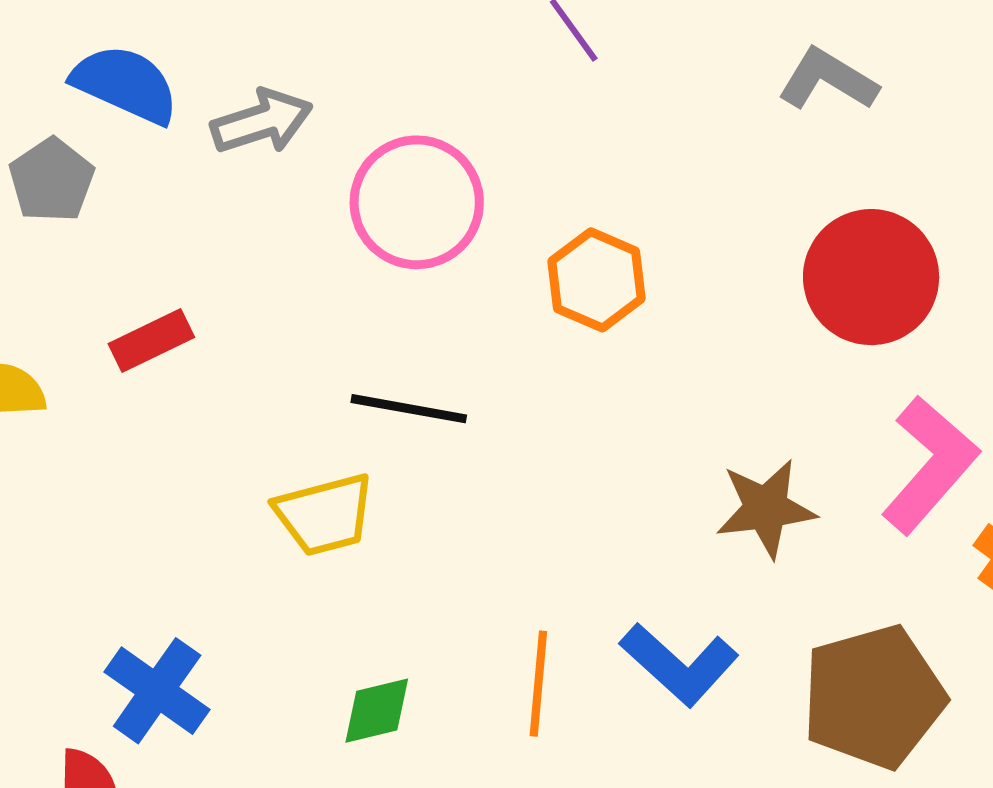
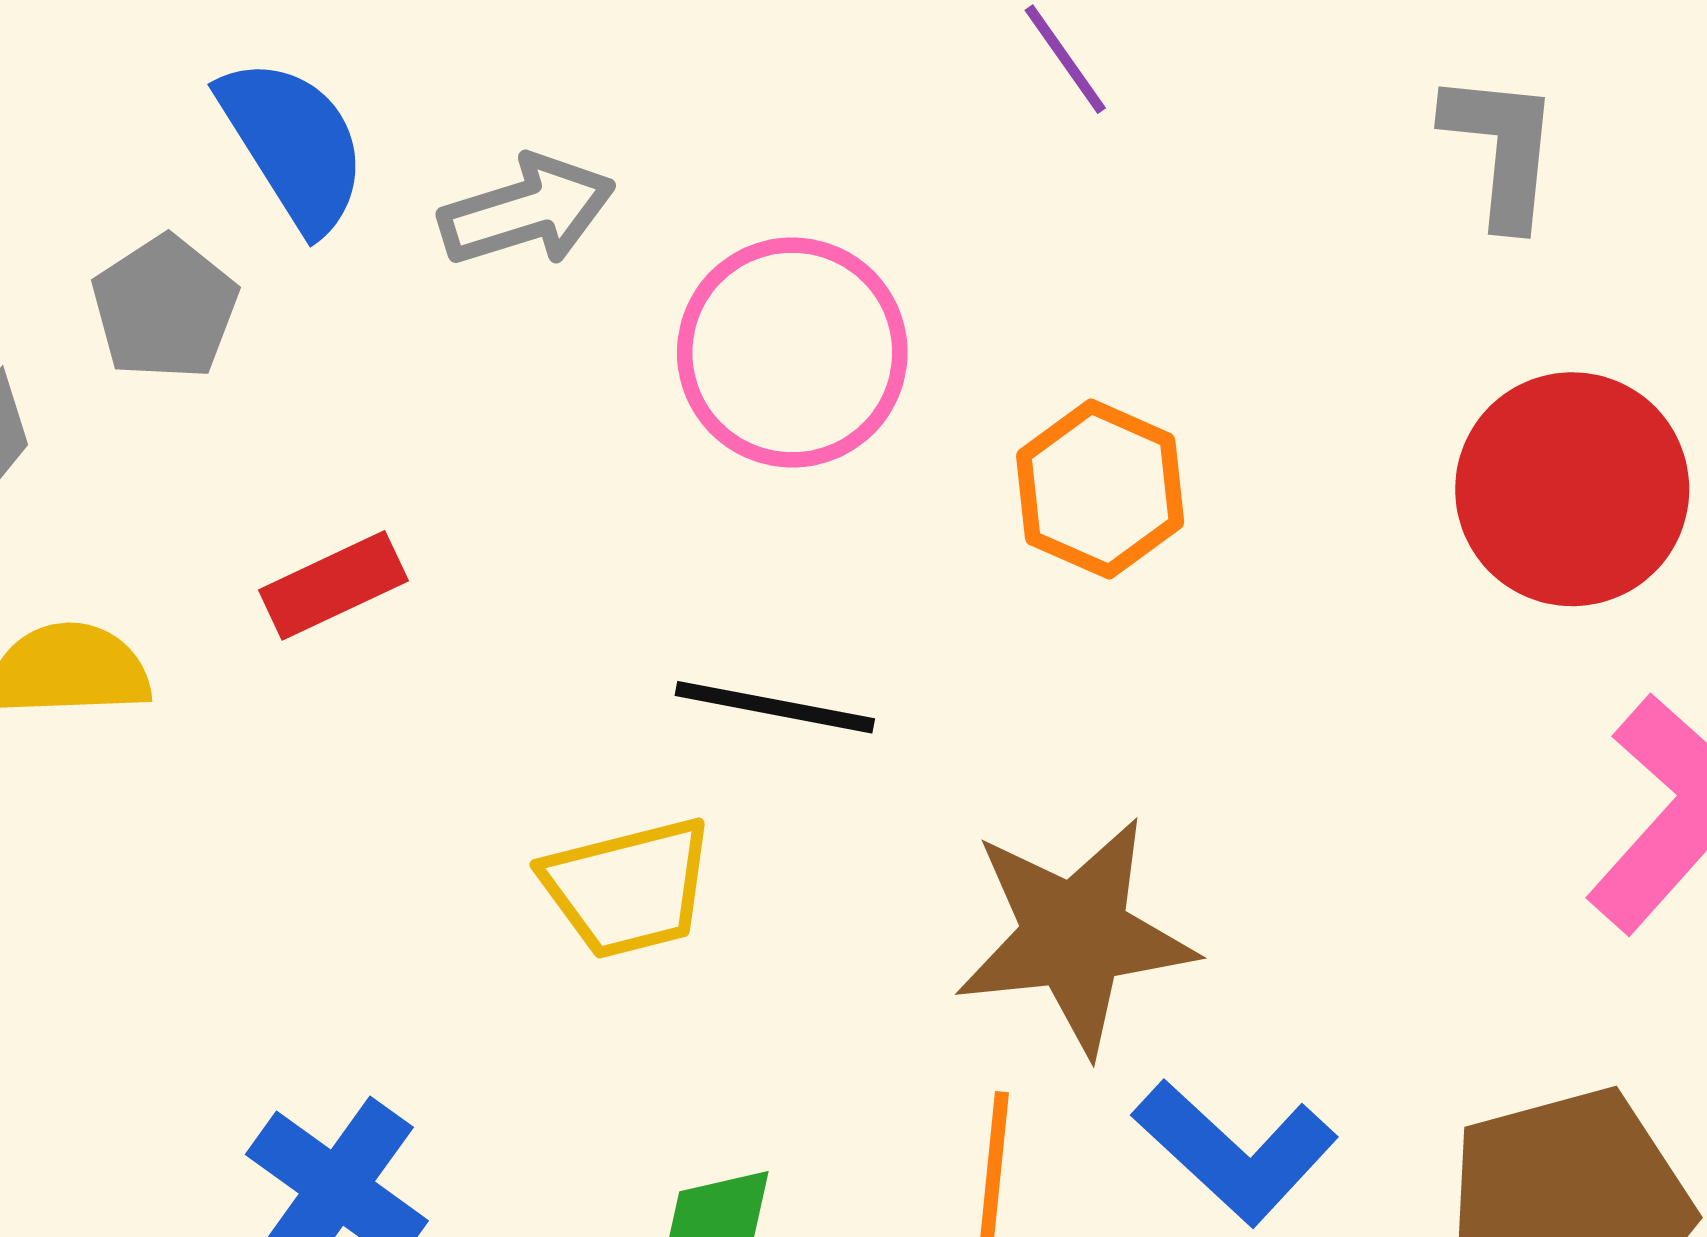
gray L-shape: (828, 80) -> (1501, 149), turned 64
blue semicircle: (125, 84) -> (293, 144), turned 33
brown star: (766, 508) -> (1075, 936), moved, size x1.4

